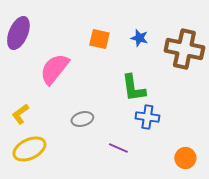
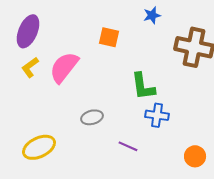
blue star: (139, 38) -> (152, 15), moved, turned -30
yellow L-shape: (20, 114) -> (30, 67), moved

